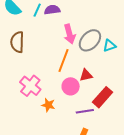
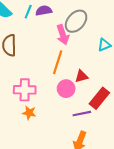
gray ellipse: (90, 40) -> (76, 21), moved
pink cross: (30, 86) -> (25, 90), turned -35
orange star: (48, 105) -> (29, 113), moved

